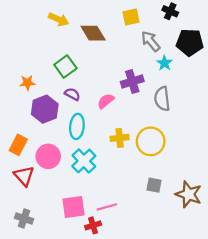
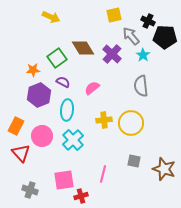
black cross: (170, 11) -> (148, 21), moved
brown diamond: (93, 33) -> (83, 48), moved
purple cross: (132, 82) -> (112, 54), moved, turned -30
orange star: (27, 83) -> (33, 70), moved
pink line: (107, 207) -> (103, 174), moved, turned -60
gray cross: (24, 219) -> (30, 190), moved

